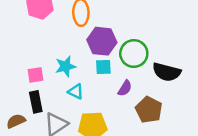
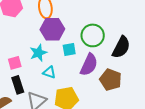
purple hexagon: (102, 41) -> (52, 29), moved
black semicircle: (167, 72) -> (121, 47), turned -70
purple semicircle: (125, 88) -> (89, 65), size x1.6

